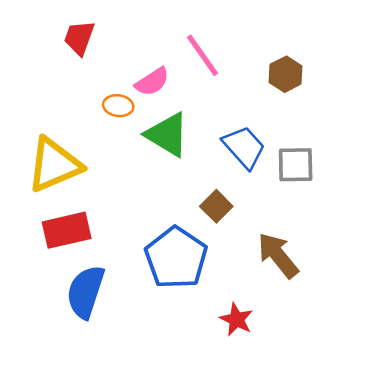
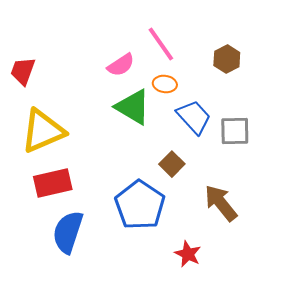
red trapezoid: (79, 38) -> (23, 71), moved
orange ellipse: (118, 106) -> (165, 84), moved

